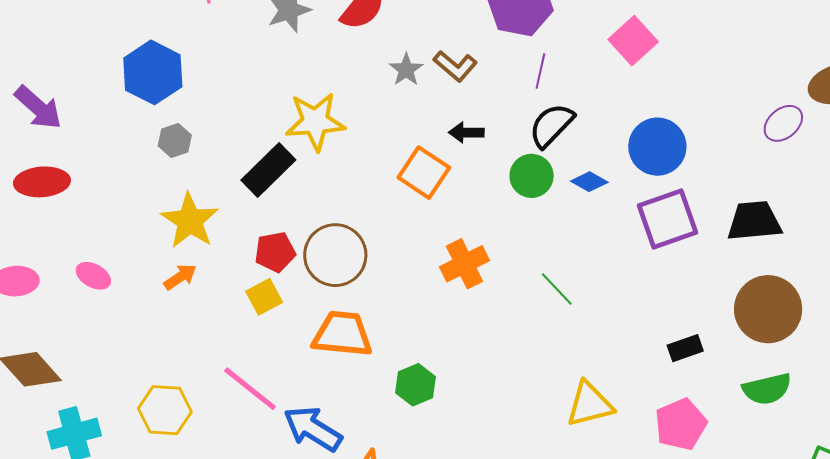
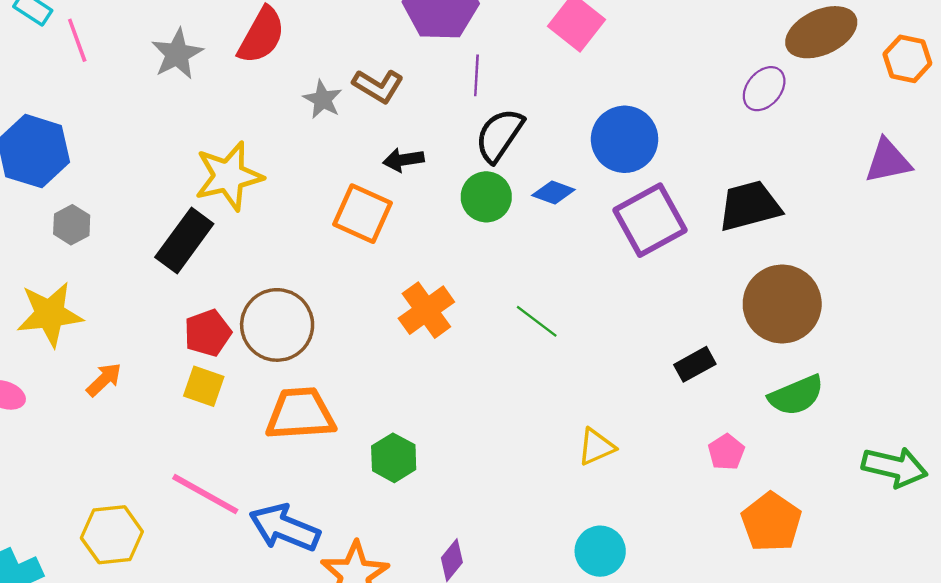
yellow star: (190, 221) -> (50, 314), moved, turned -30
yellow square: (264, 297) -> (204, 386), turned -33
yellow triangle: (590, 404) -> (596, 447), size x0.7
pink pentagon: (681, 424) -> (726, 452), moved, size x0.6

